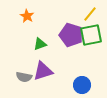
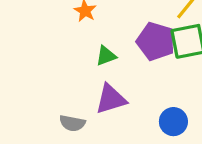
gray semicircle: (24, 77) -> (72, 123), moved

